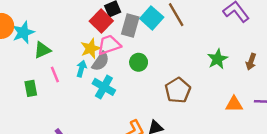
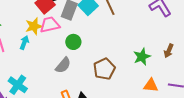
green star: (217, 59) -> (142, 57), moved
gray semicircle: (101, 61) -> (63, 65), moved
cyan cross: (104, 87) -> (18, 85), moved

